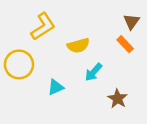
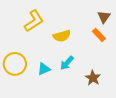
yellow circle: (19, 64) -> (15, 64), moved
cyan arrow: (94, 72) -> (67, 63), moved

